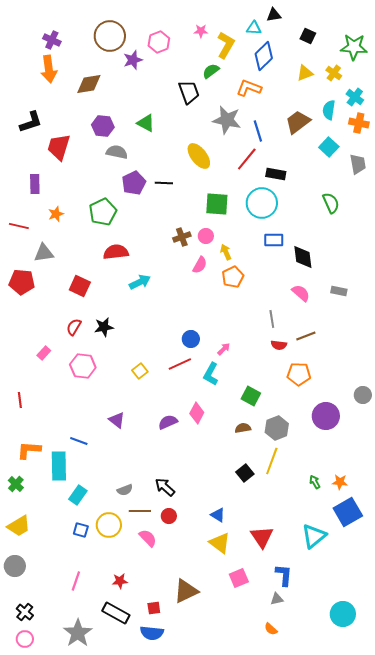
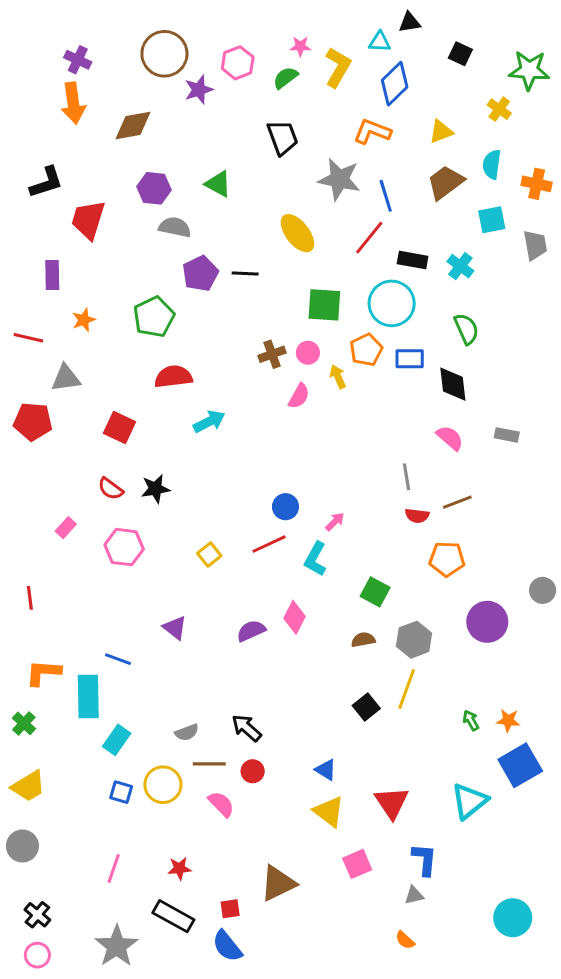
green semicircle: (211, 71) -> (285, 78), moved
yellow triangle: (305, 73) -> (441, 132), moved
cyan cross: (355, 97) -> (460, 266), moved
cyan square: (329, 147) -> (492, 220), turned 36
green semicircle: (331, 203) -> (466, 329), moved
orange pentagon: (233, 277) -> (366, 350), moved
red semicircle: (74, 327) -> (111, 489), turned -84
blue semicircle: (152, 633) -> (227, 946), turned 45

